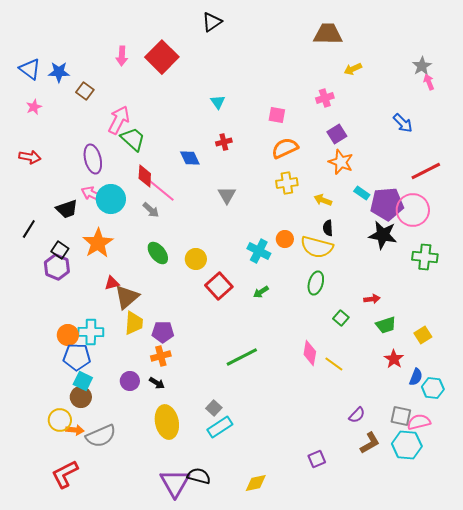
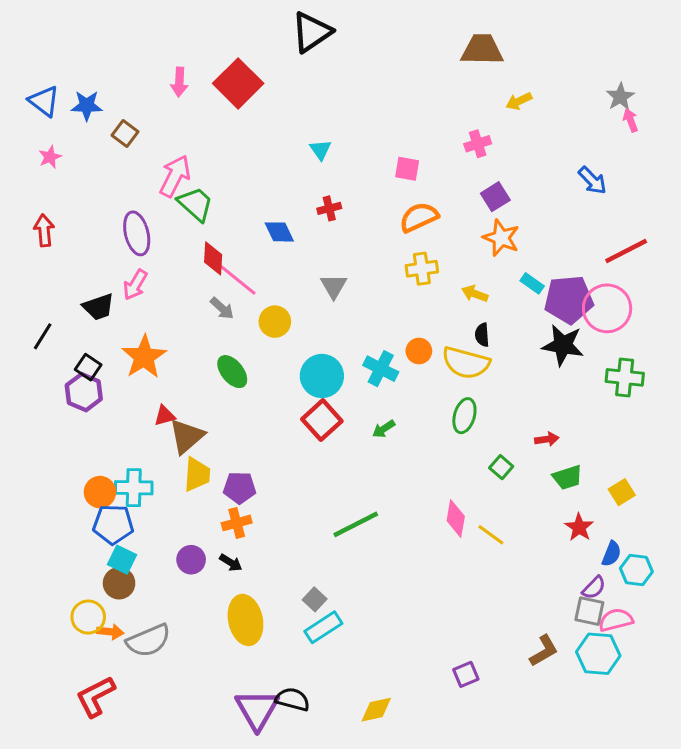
black triangle: (212, 22) -> (312, 32), size x1.4
red arrow: (30, 157) -> (44, 230), turned -105
pink arrow: (92, 194) -> (135, 285), turned -85
cyan circle: (111, 199) -> (322, 376), moved
yellow circle: (196, 259) -> (275, 322), moved
purple semicircle: (357, 415) -> (594, 588), moved

